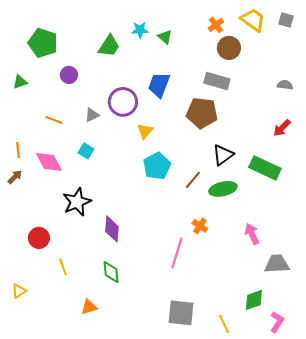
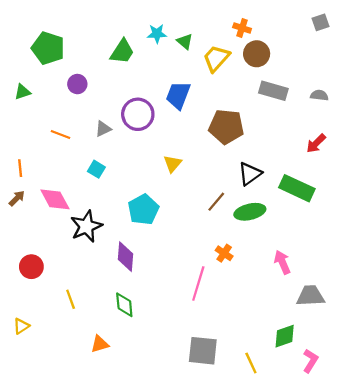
yellow trapezoid: (253, 20) -> (216, 58), moved, turned -84
gray square: (286, 20) -> (320, 22), turned -35
orange cross: (216, 25) -> (242, 28), turned -35
gray rectangle: (217, 81) -> (273, 91), moved
yellow triangle: (145, 131) -> (173, 164), moved
pink diamond: (49, 162) -> (55, 199), moved
cyan pentagon: (157, 166) -> (143, 210), moved
red circle: (39, 238) -> (31, 267), moved

